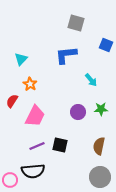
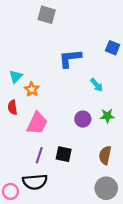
gray square: (76, 23) -> (47, 15), moved
cyan triangle: (21, 59) -> (16, 76), moved
red semicircle: (12, 101) -> (13, 107), turned -40
purple line: (37, 146) -> (39, 155), turned -49

